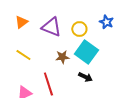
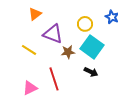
orange triangle: (21, 22) -> (35, 14), moved
purple triangle: (51, 27) -> (53, 34), moved

